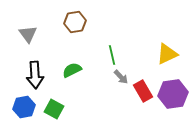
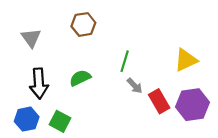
green line: (112, 55) -> (125, 61), turned 30

